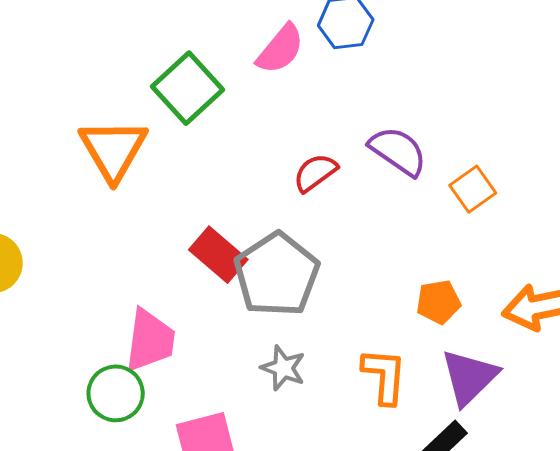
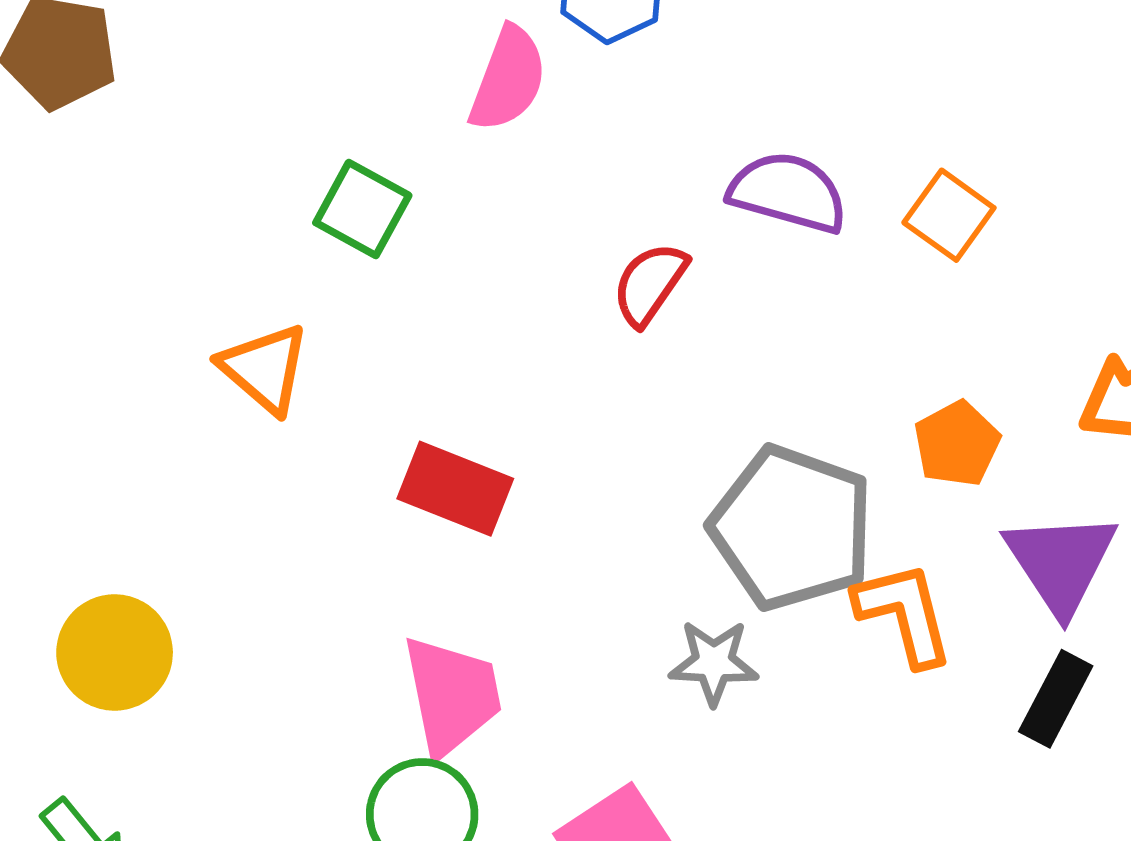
green square: (188, 88) -> (362, 209), size x0.7
orange triangle: (113, 150) -> (265, 369), size x0.7
red rectangle: (218, 255) -> (455, 489), moved
gray pentagon: (277, 275) -> (792, 528), moved

